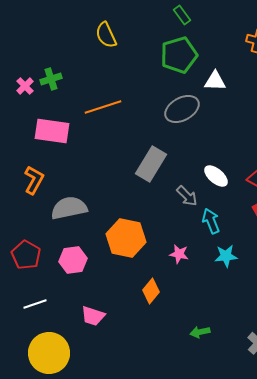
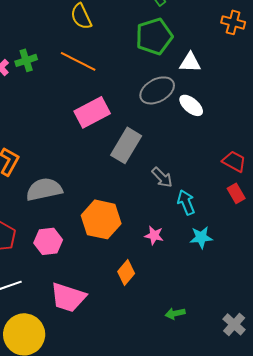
orange line: (103, 107) -> (78, 61), moved, turned 45
pink rectangle: (52, 131) -> (92, 112), moved, turned -36
white ellipse: (216, 176) -> (191, 105), moved
pink trapezoid: (93, 316) -> (68, 297), size x1.5

